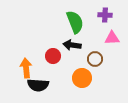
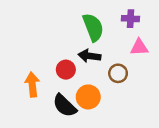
orange circle: (82, 78) -> (88, 97), moved
black semicircle: (38, 85) -> (65, 106), moved, turned 40

